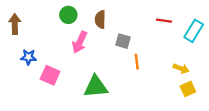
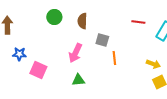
pink arrow: (80, 42) -> (75, 53), moved
green triangle: (96, 87) -> (78, 80), size x0.6

